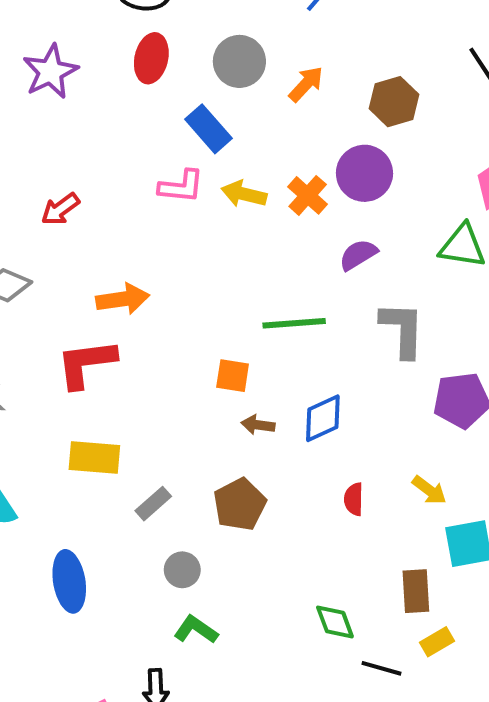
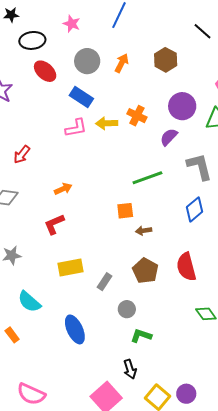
red ellipse: (151, 58) -> (45, 71), turned -45
purple circle: (364, 173) -> (182, 106), moved
orange arrow: (123, 299) -> (63, 189), size x0.7
red L-shape: (86, 363) -> (54, 224), size x0.7
blue diamond: (323, 418) -> (194, 209), moved
red semicircle: (354, 499) -> (186, 267), moved, size x1.8

